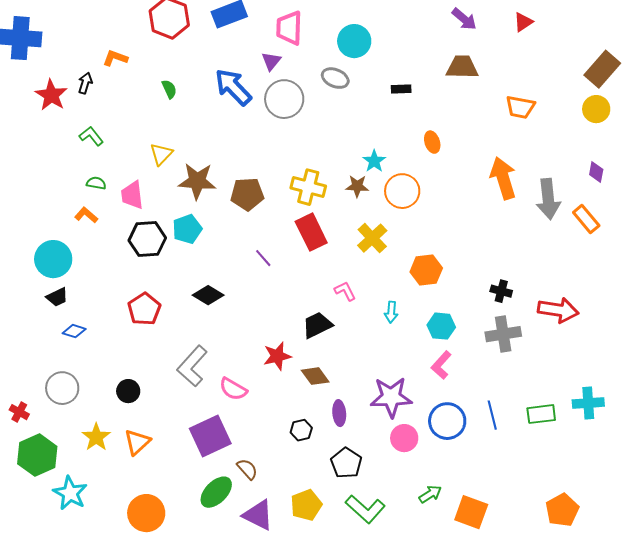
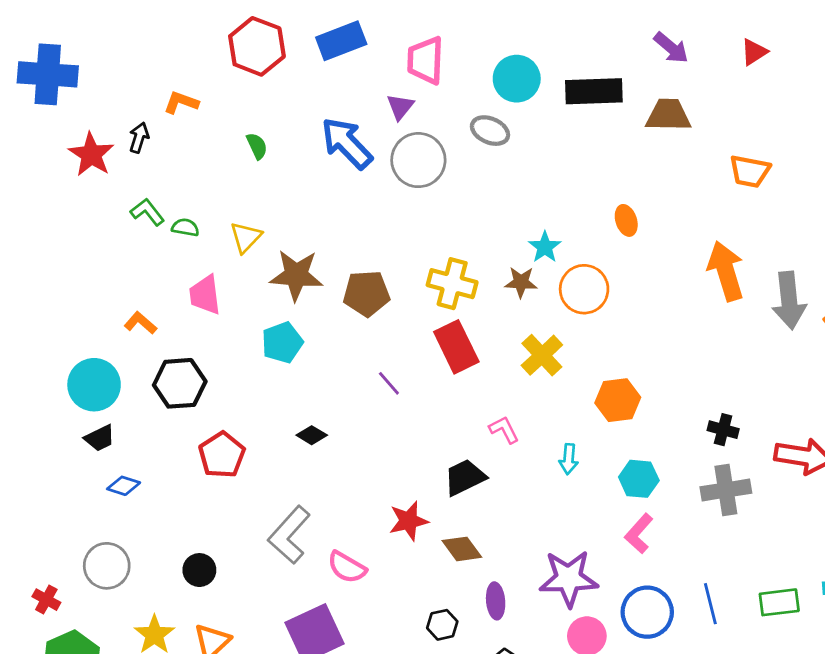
black rectangle: (401, 89) -> (594, 91), moved, size x2.0
green semicircle: (96, 183) -> (185, 227), moved
black hexagon: (147, 239) -> (180, 383), moved
black diamond: (208, 295) -> (312, 435), size x0.7

